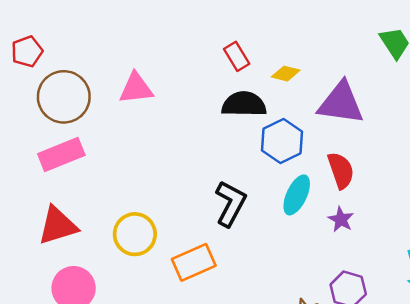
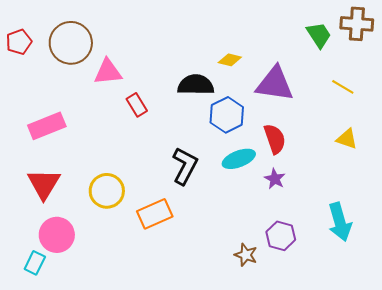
red rectangle: (237, 56) -> (137, 105), moved
brown circle: (64, 97) -> (71, 43), moved
cyan ellipse: (297, 195) -> (239, 159), turned 44
red triangle: (58, 226) -> (44, 184), turned -42

